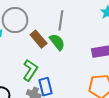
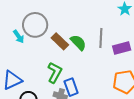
gray line: (61, 20) -> (101, 38), moved

